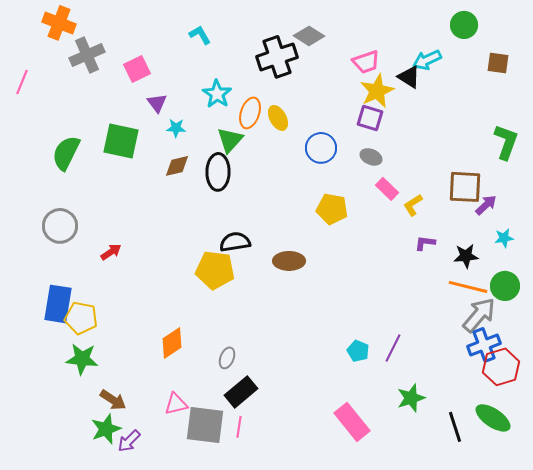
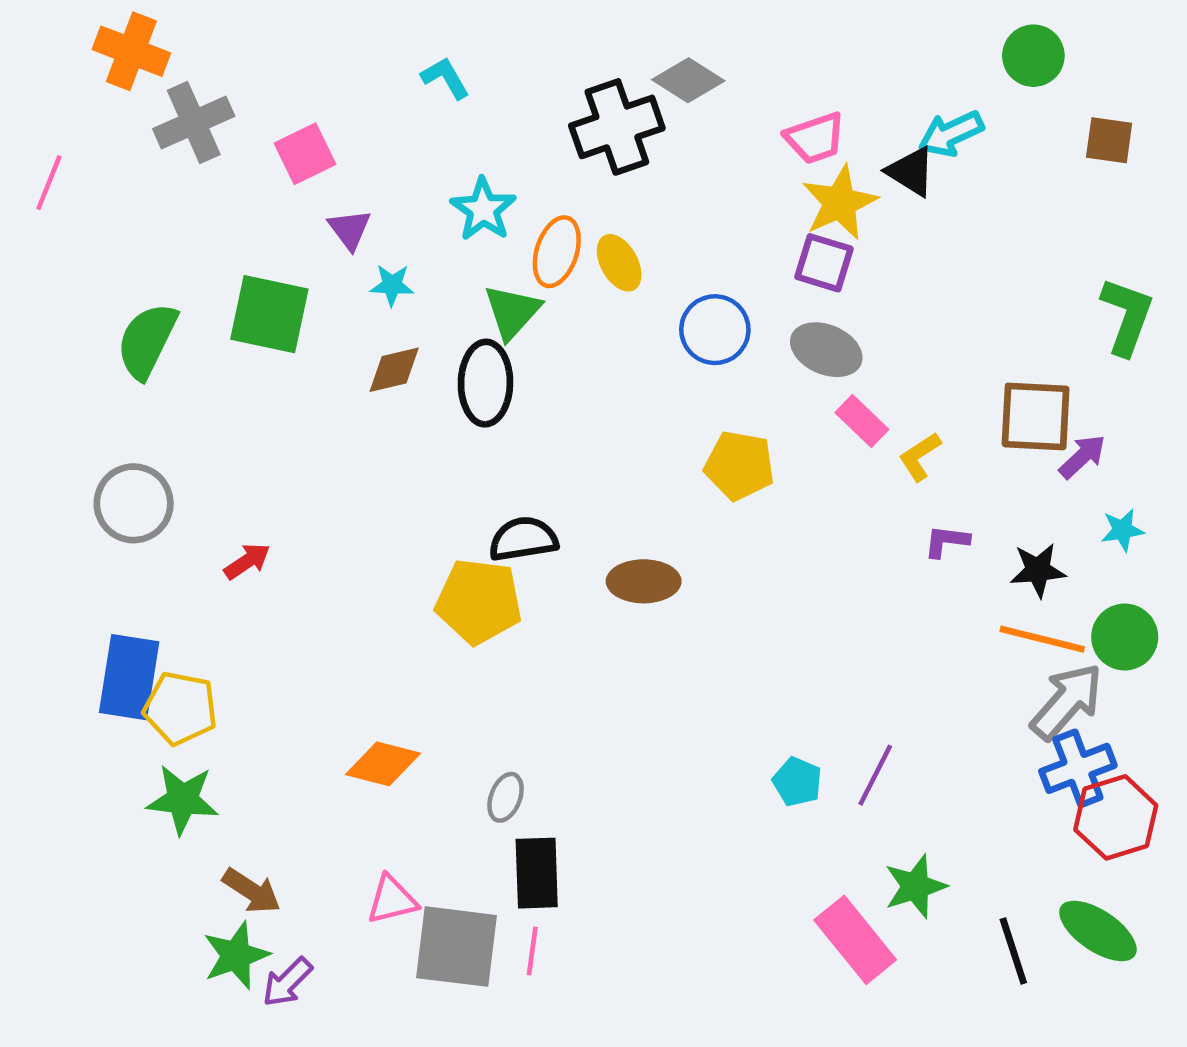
gray ellipse: (371, 157) -> (826, 350), size x1.4
orange diamond: (172, 343) -> (383, 764), turned 48
black rectangle: (241, 392) -> (537, 873), turned -52
pink rectangle: (352, 422) -> (855, 940), moved

